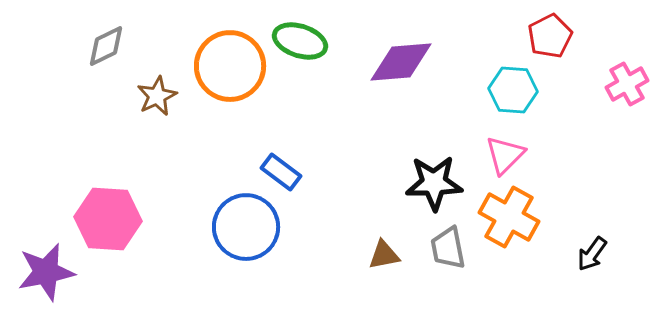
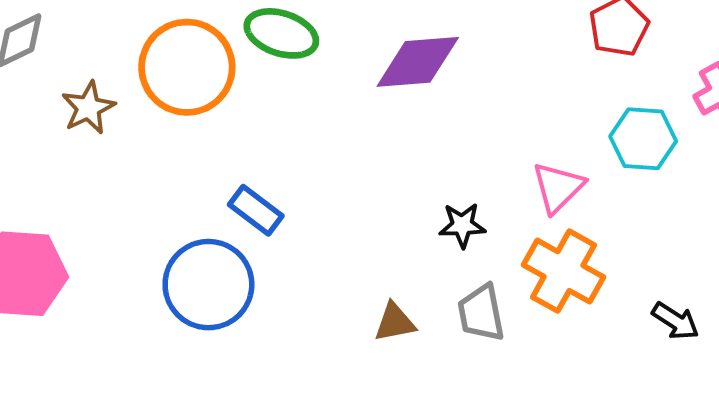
cyan hexagon: (513, 90) -> (643, 139), moved
black star: (434, 183) -> (462, 225), size x0.6
black arrow: (592, 254) -> (676, 321), turned -93

